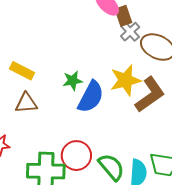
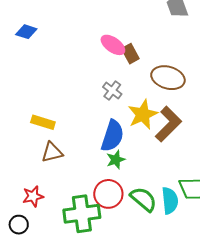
gray cross: (130, 32) -> (112, 90), moved
green star: (73, 81) -> (116, 160), moved

